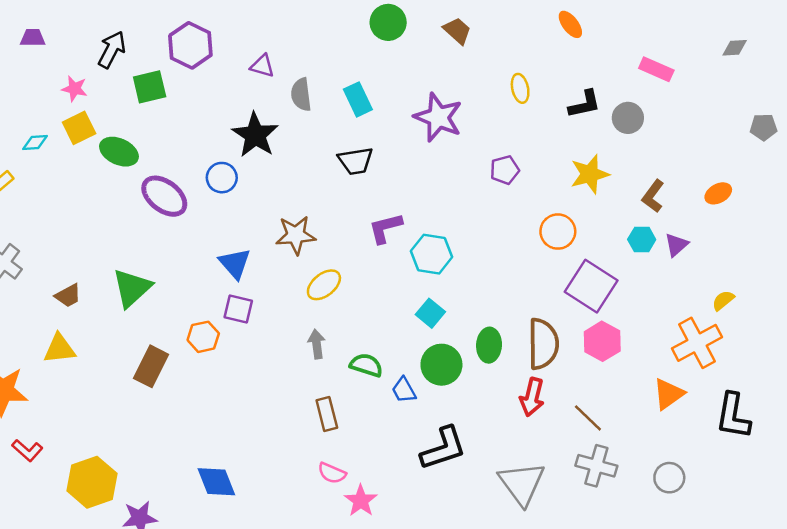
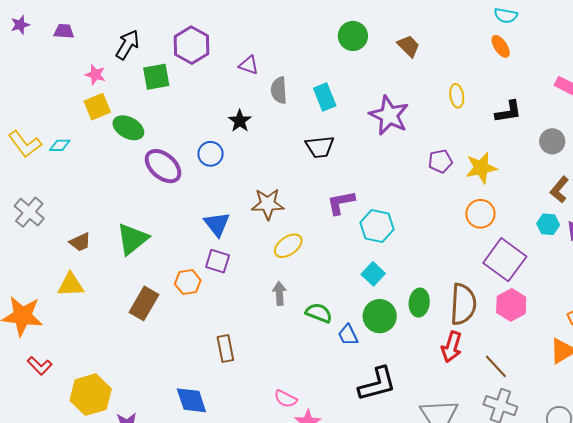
gray circle: (628, 118) -> (552, 141), moved
black star: (255, 135) -> (240, 121), size x0.6
cyan diamond: (35, 142) -> (60, 145), moved
yellow star: (590, 174) -> (481, 168), moved
brown rectangle: (327, 414) -> (225, 348), moved

